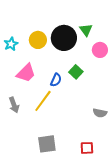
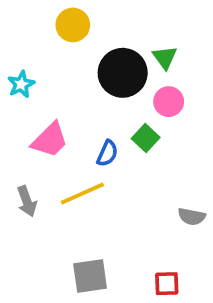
yellow circle: (38, 40) -> (73, 25), moved
pink circle: (100, 50) -> (169, 102), moved
yellow line: (43, 101) -> (82, 194), turned 30

